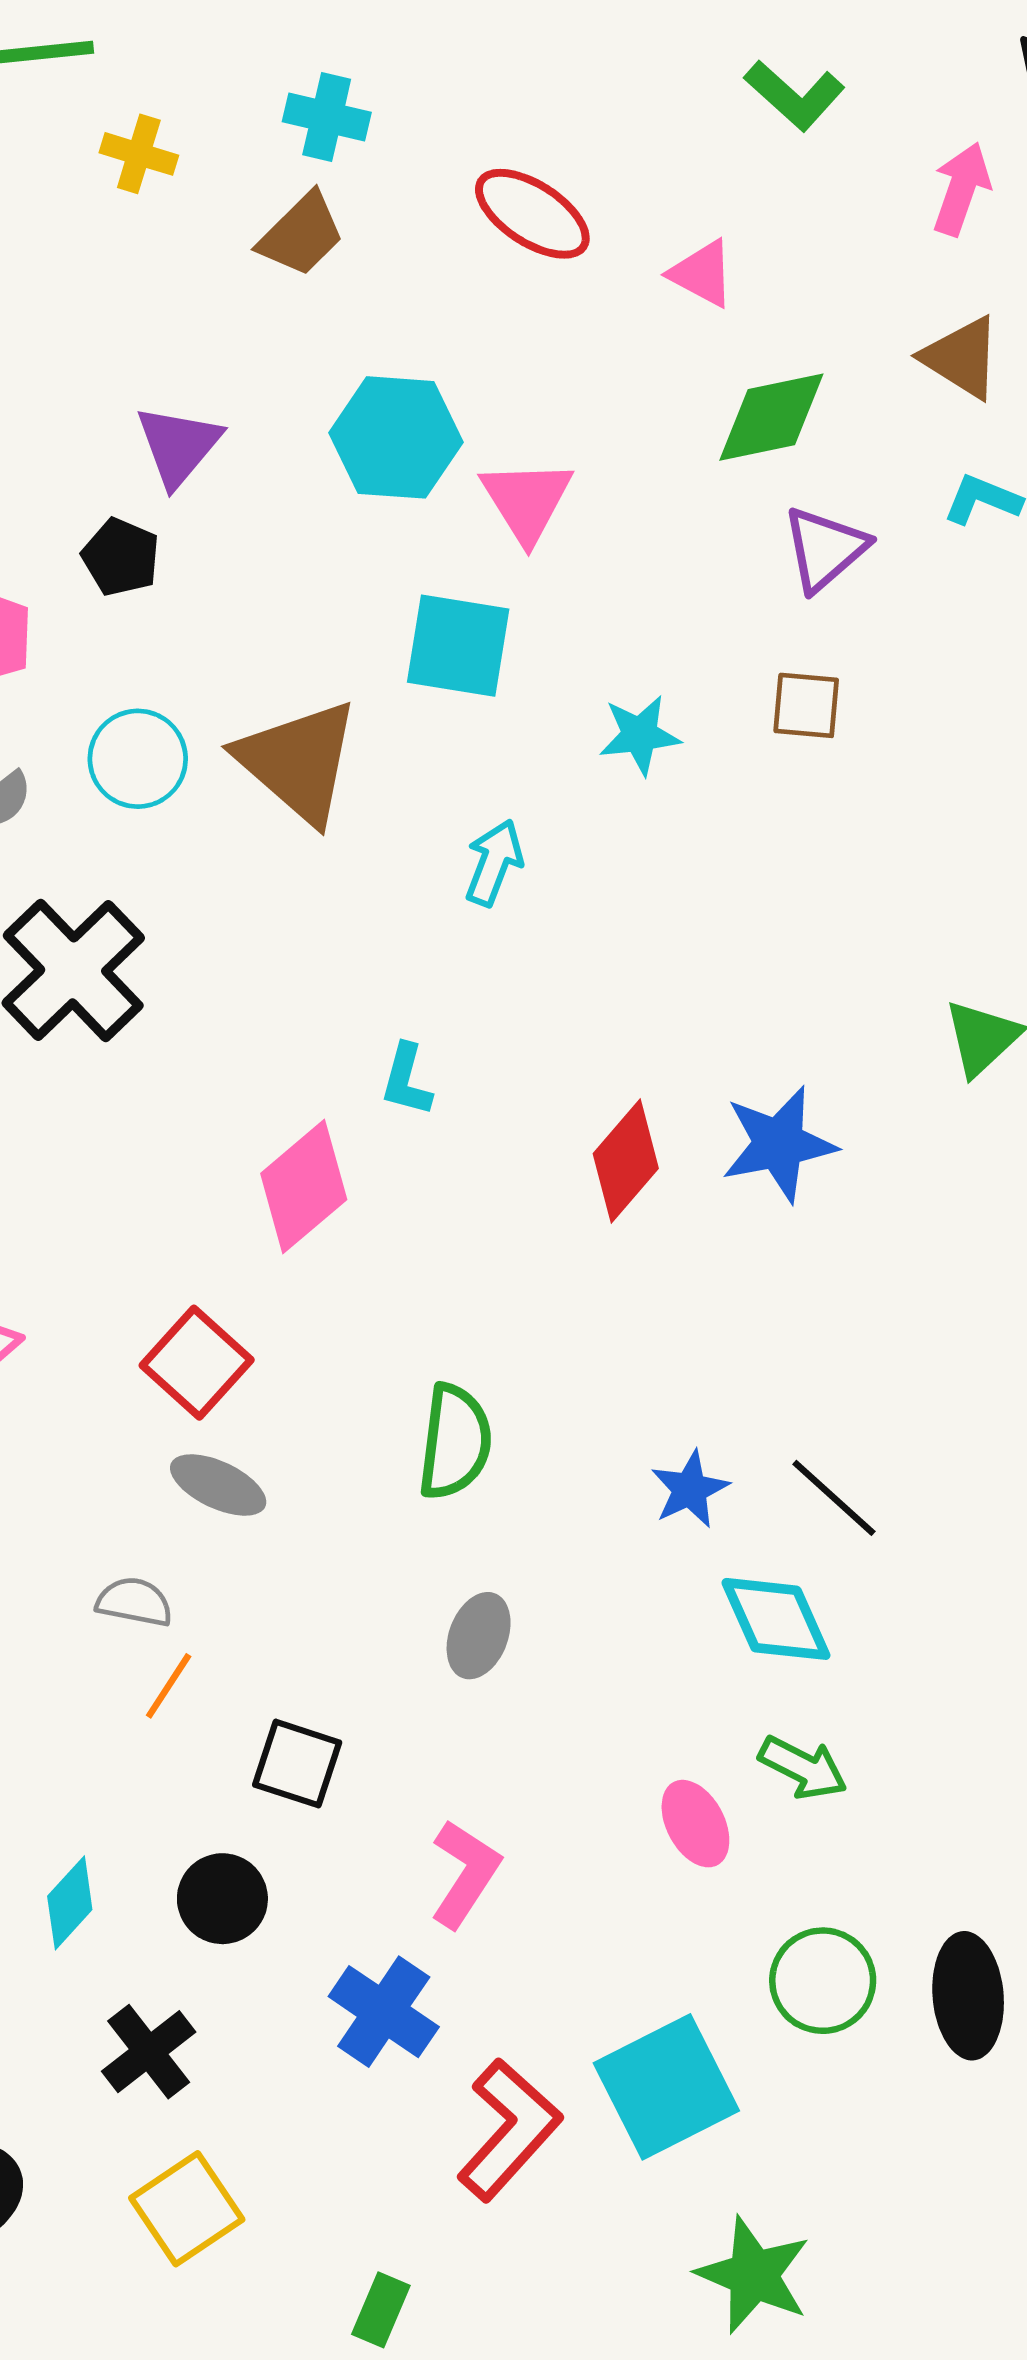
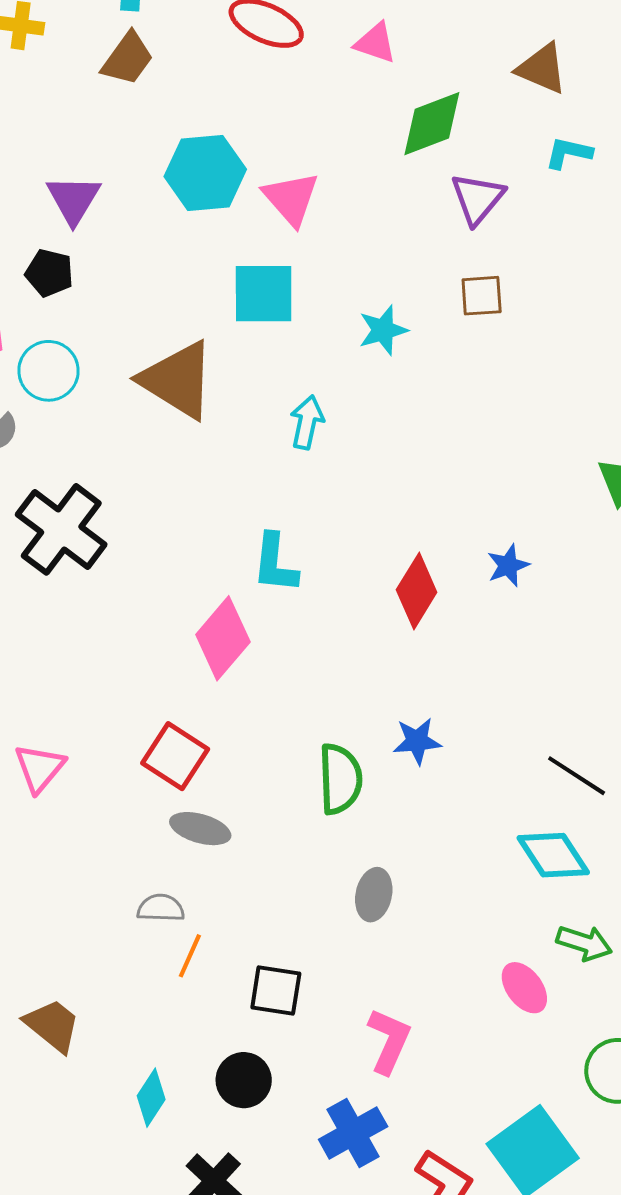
cyan circle: (138, 759) -> (49, 371), moved
cyan L-shape: (407, 1080) -> (275, 563), size x1.4
blue star: (779, 1144) -> (508, 566), size x0.6
blue star: (690, 1489) -> (417, 741), moved, turned 30
blue cross: (384, 2012) -> (353, 1133), turned 36

